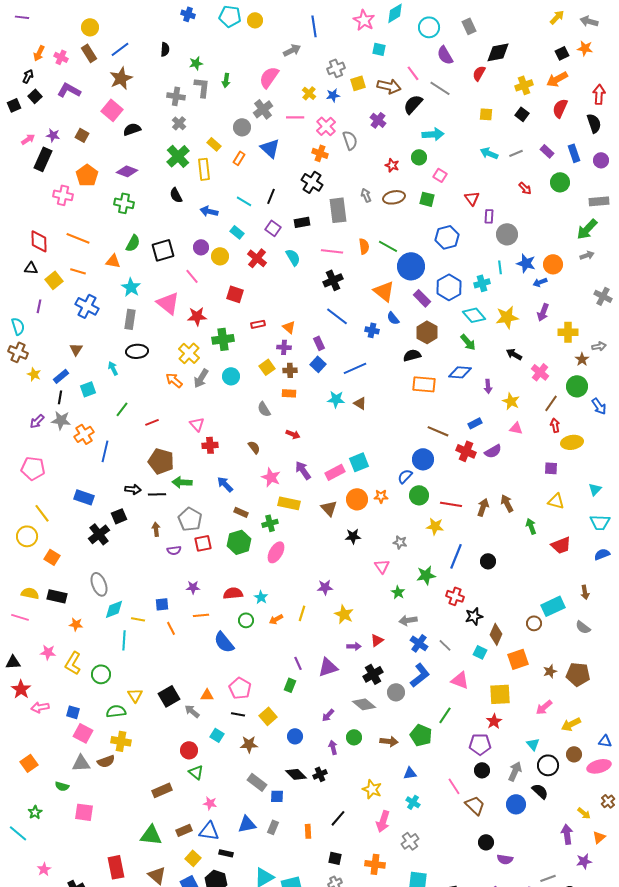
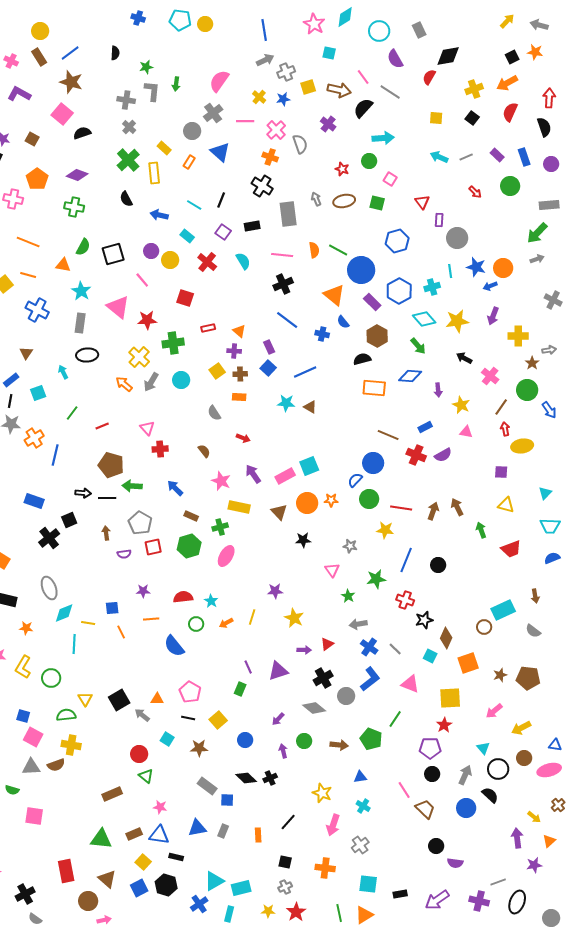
gray arrow: (292, 50) -> (265, 60), moved
brown star: (121, 78) -> (71, 82), turned -30

